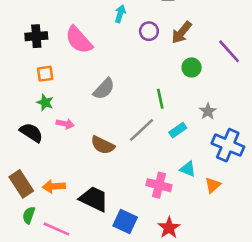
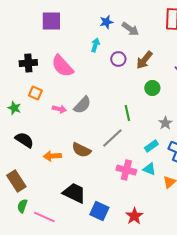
orange square: (45, 74) -> (35, 93), turned 32
green star: (45, 103) -> (14, 108), moved
pink arrow: (65, 124) -> (59, 109), moved
cyan rectangle: (178, 130) -> (151, 146), moved
pink cross: (159, 185) -> (126, 170), moved
orange arrow: (54, 186) -> (52, 156), moved

